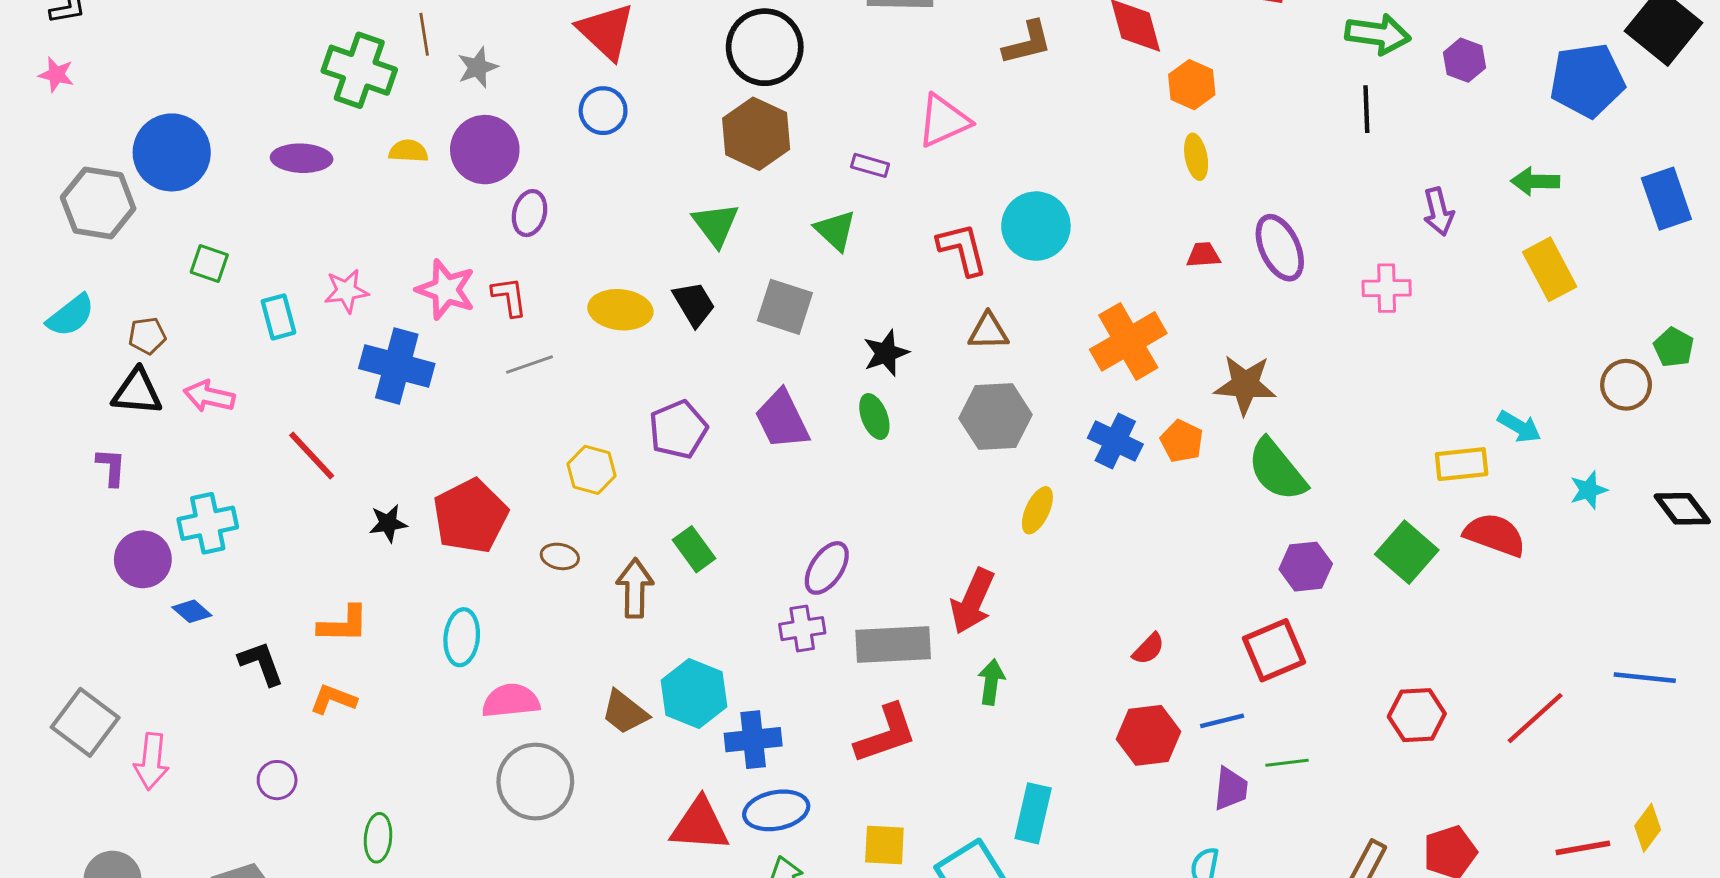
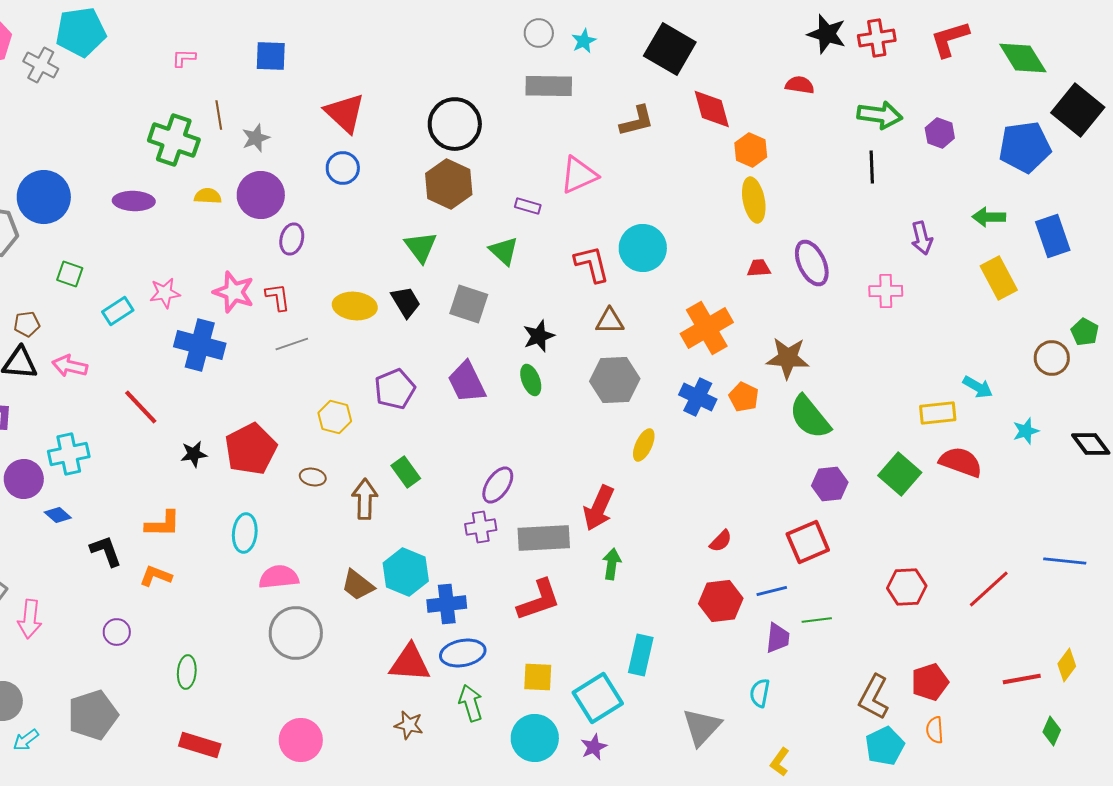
yellow ellipse: (1196, 157) -> (754, 200), size x1.4
blue rectangle: (1666, 199) -> (1053, 236), moved
cyan rectangle: (278, 317) -> (118, 311), turned 72

